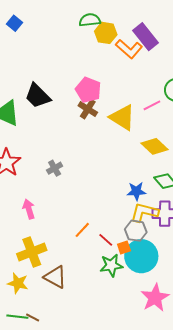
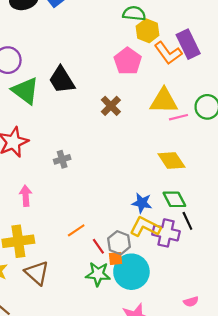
pink pentagon: (88, 90) -> (128, 61), moved
yellow triangle: (122, 117) -> (164, 101), moved, turned -44
gray hexagon: (136, 231) -> (119, 243), moved

